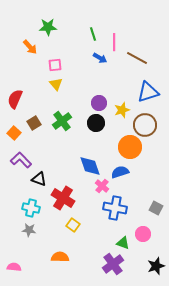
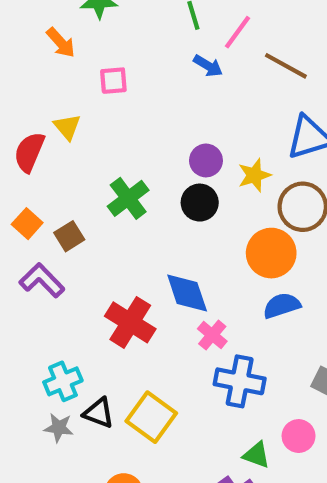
pink line: (114, 42) -> (238, 32), turned 36
yellow triangle: (56, 84) -> (67, 127), moved
brown square: (34, 123) -> (69, 236), moved
blue semicircle: (120, 172) -> (282, 306), moved
black triangle: (39, 179) -> (99, 413), moved
red cross: (63, 198) -> (130, 322), moved
cyan cross: (31, 208) -> (63, 381), turned -36
yellow square: (73, 225) -> (151, 417), size x1.6

